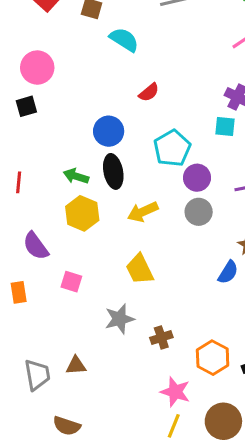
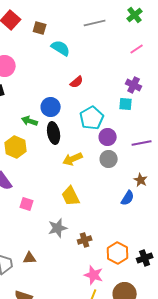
green arrow: (76, 176) -> (30, 121), moved
yellow hexagon: (82, 213) -> (16, 147), moved

